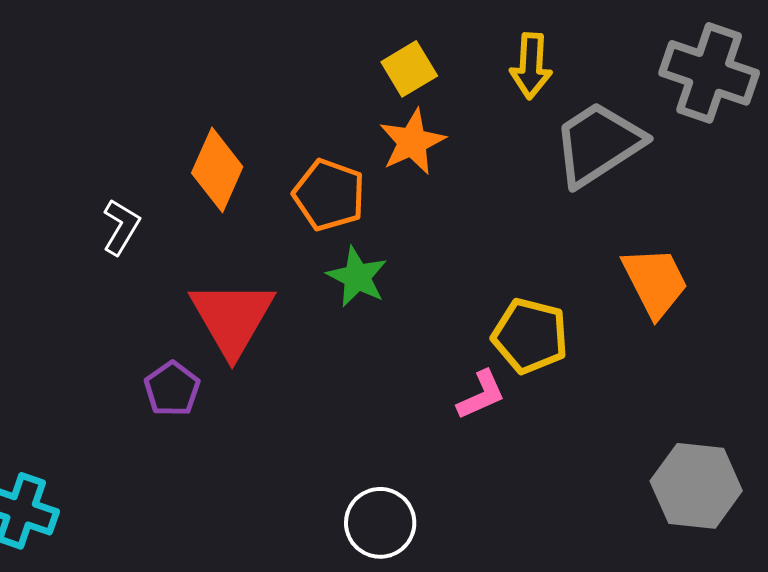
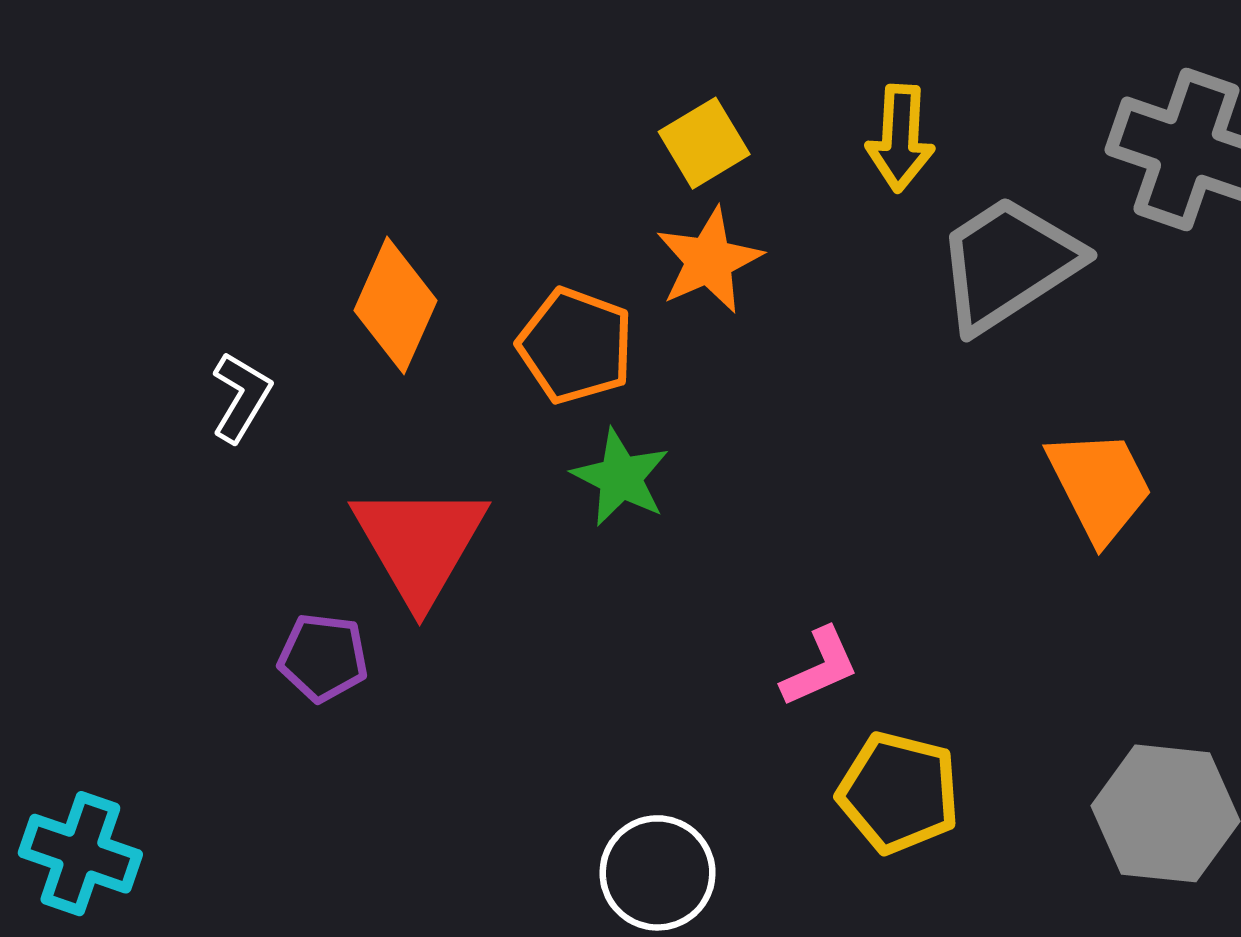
yellow pentagon: (530, 336) -> (899, 793), moved
purple pentagon: (172, 389) -> (323, 658), turned -30

